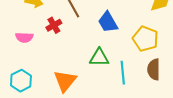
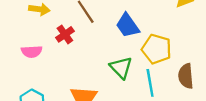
yellow pentagon: (145, 39) -> (157, 49), moved
green triangle: (99, 58) -> (121, 68), turned 50

